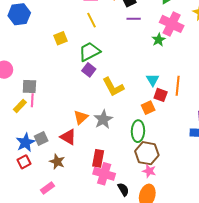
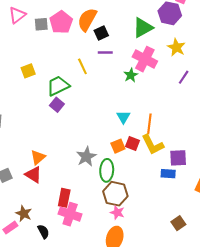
yellow line: (92, 20) -> (82, 66), moved
yellow L-shape: (113, 87) -> (153, 145), moved
red square: (161, 95) -> (132, 144), moved
orange triangle: (81, 117) -> (38, 157), moved
gray star: (103, 119) -> (86, 157), moved
brown star: (57, 162) -> (24, 214), moved
black semicircle: (123, 189) -> (43, 232), moved

